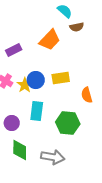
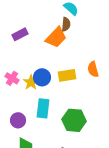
brown semicircle: (77, 27) -> (66, 24), moved, turned -72
purple rectangle: (14, 50) -> (20, 34), moved
orange semicircle: (87, 95) -> (93, 69), moved

